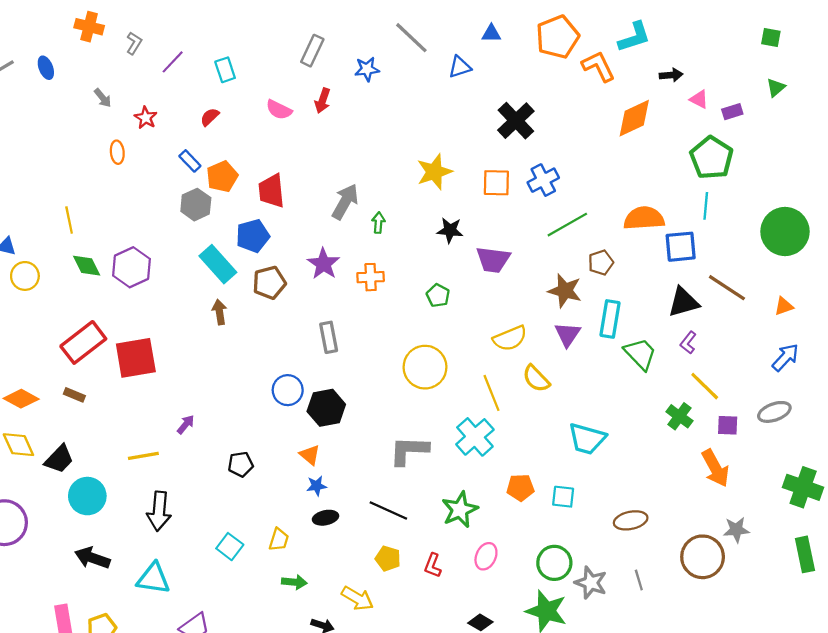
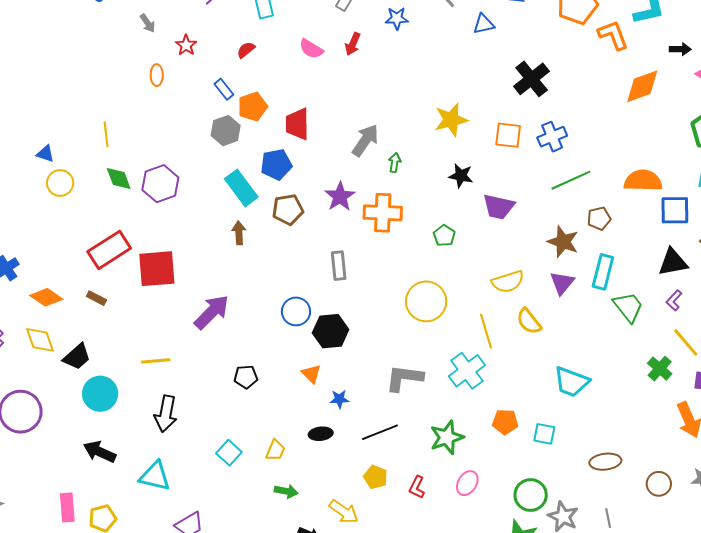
orange cross: (371, 277) -> (383, 213), size x1.5
purple arrow: (186, 424) -> (212, 312), moved, size x2.0
blue star: (317, 486) -> (339, 399), moved
black line: (388, 511) -> (380, 432), turned -51
brown circle: (703, 557) -> (659, 484), moved, size x0.6

